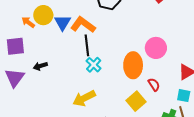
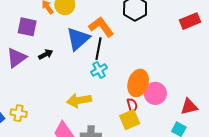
blue triangle: (63, 23) -> (78, 39), moved, size x1.4
pink circle: (156, 48) -> (155, 93), moved
black arrow: (40, 66) -> (46, 54), turned 152
red semicircle: (154, 85) -> (132, 105), moved

